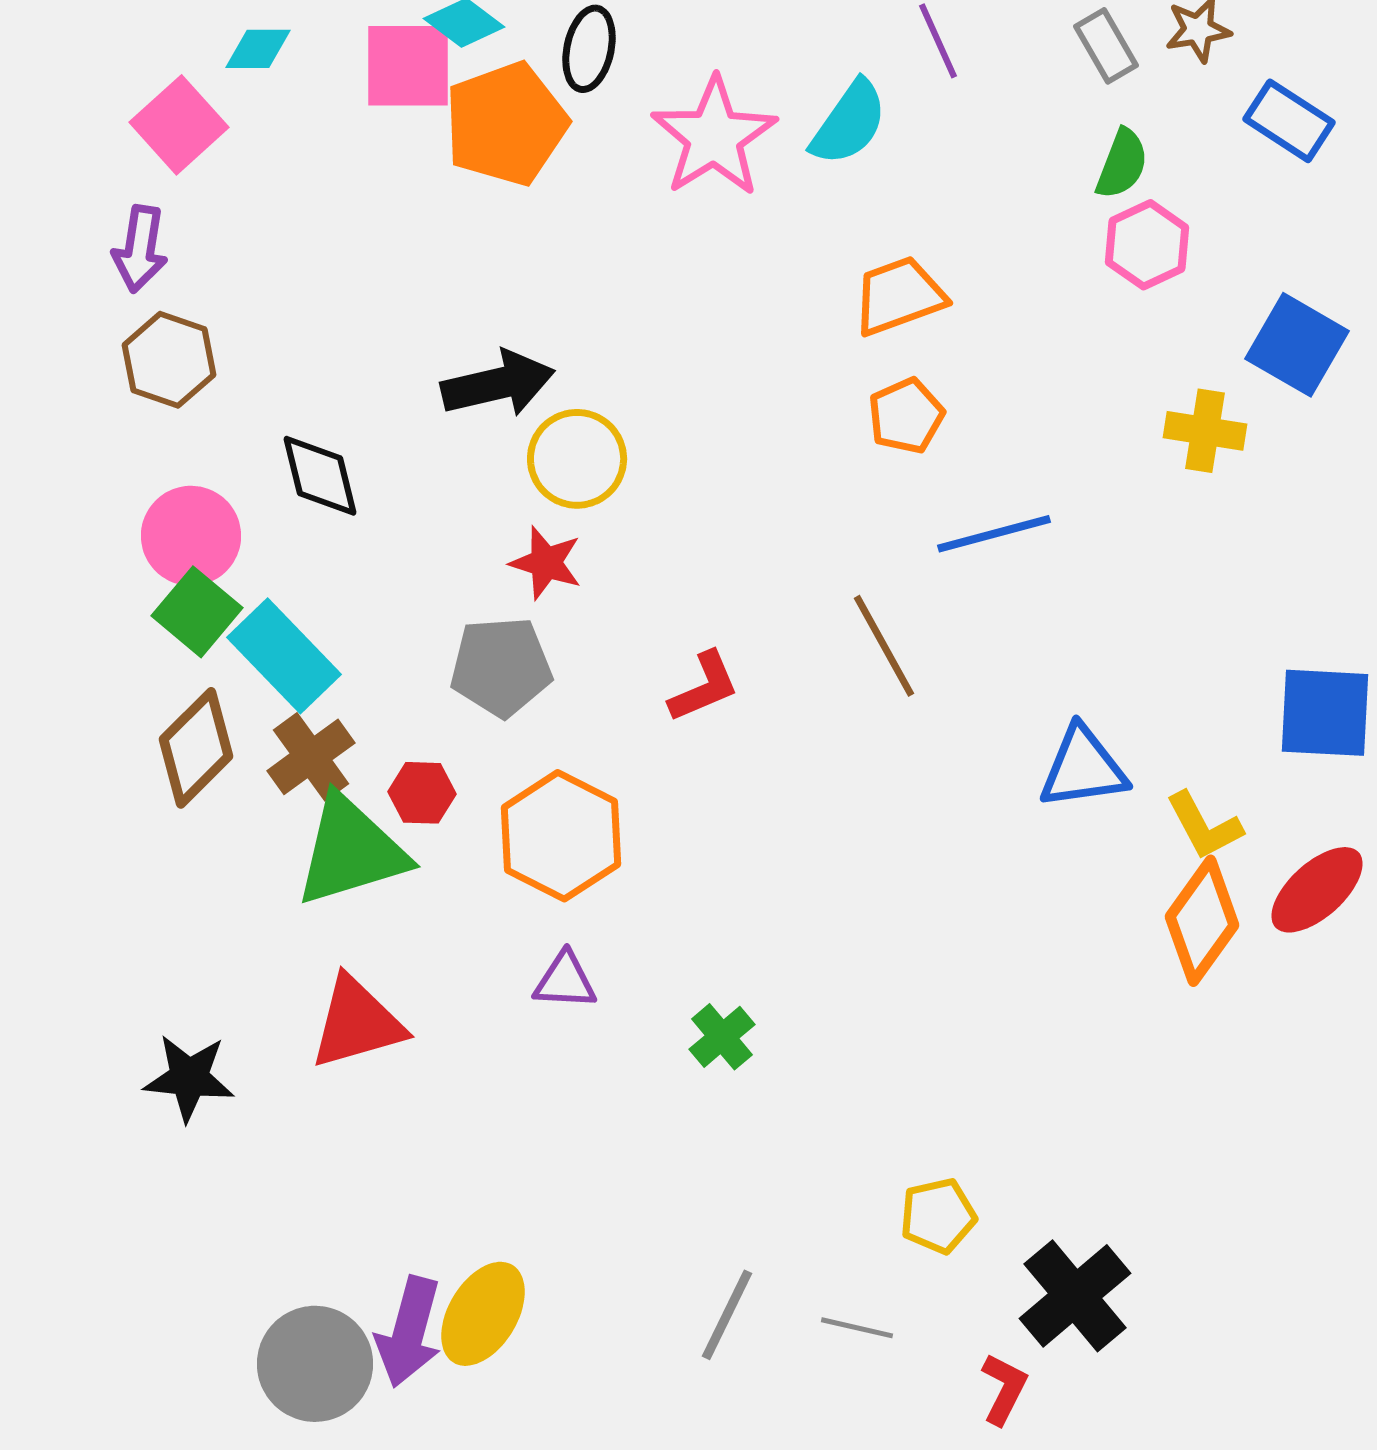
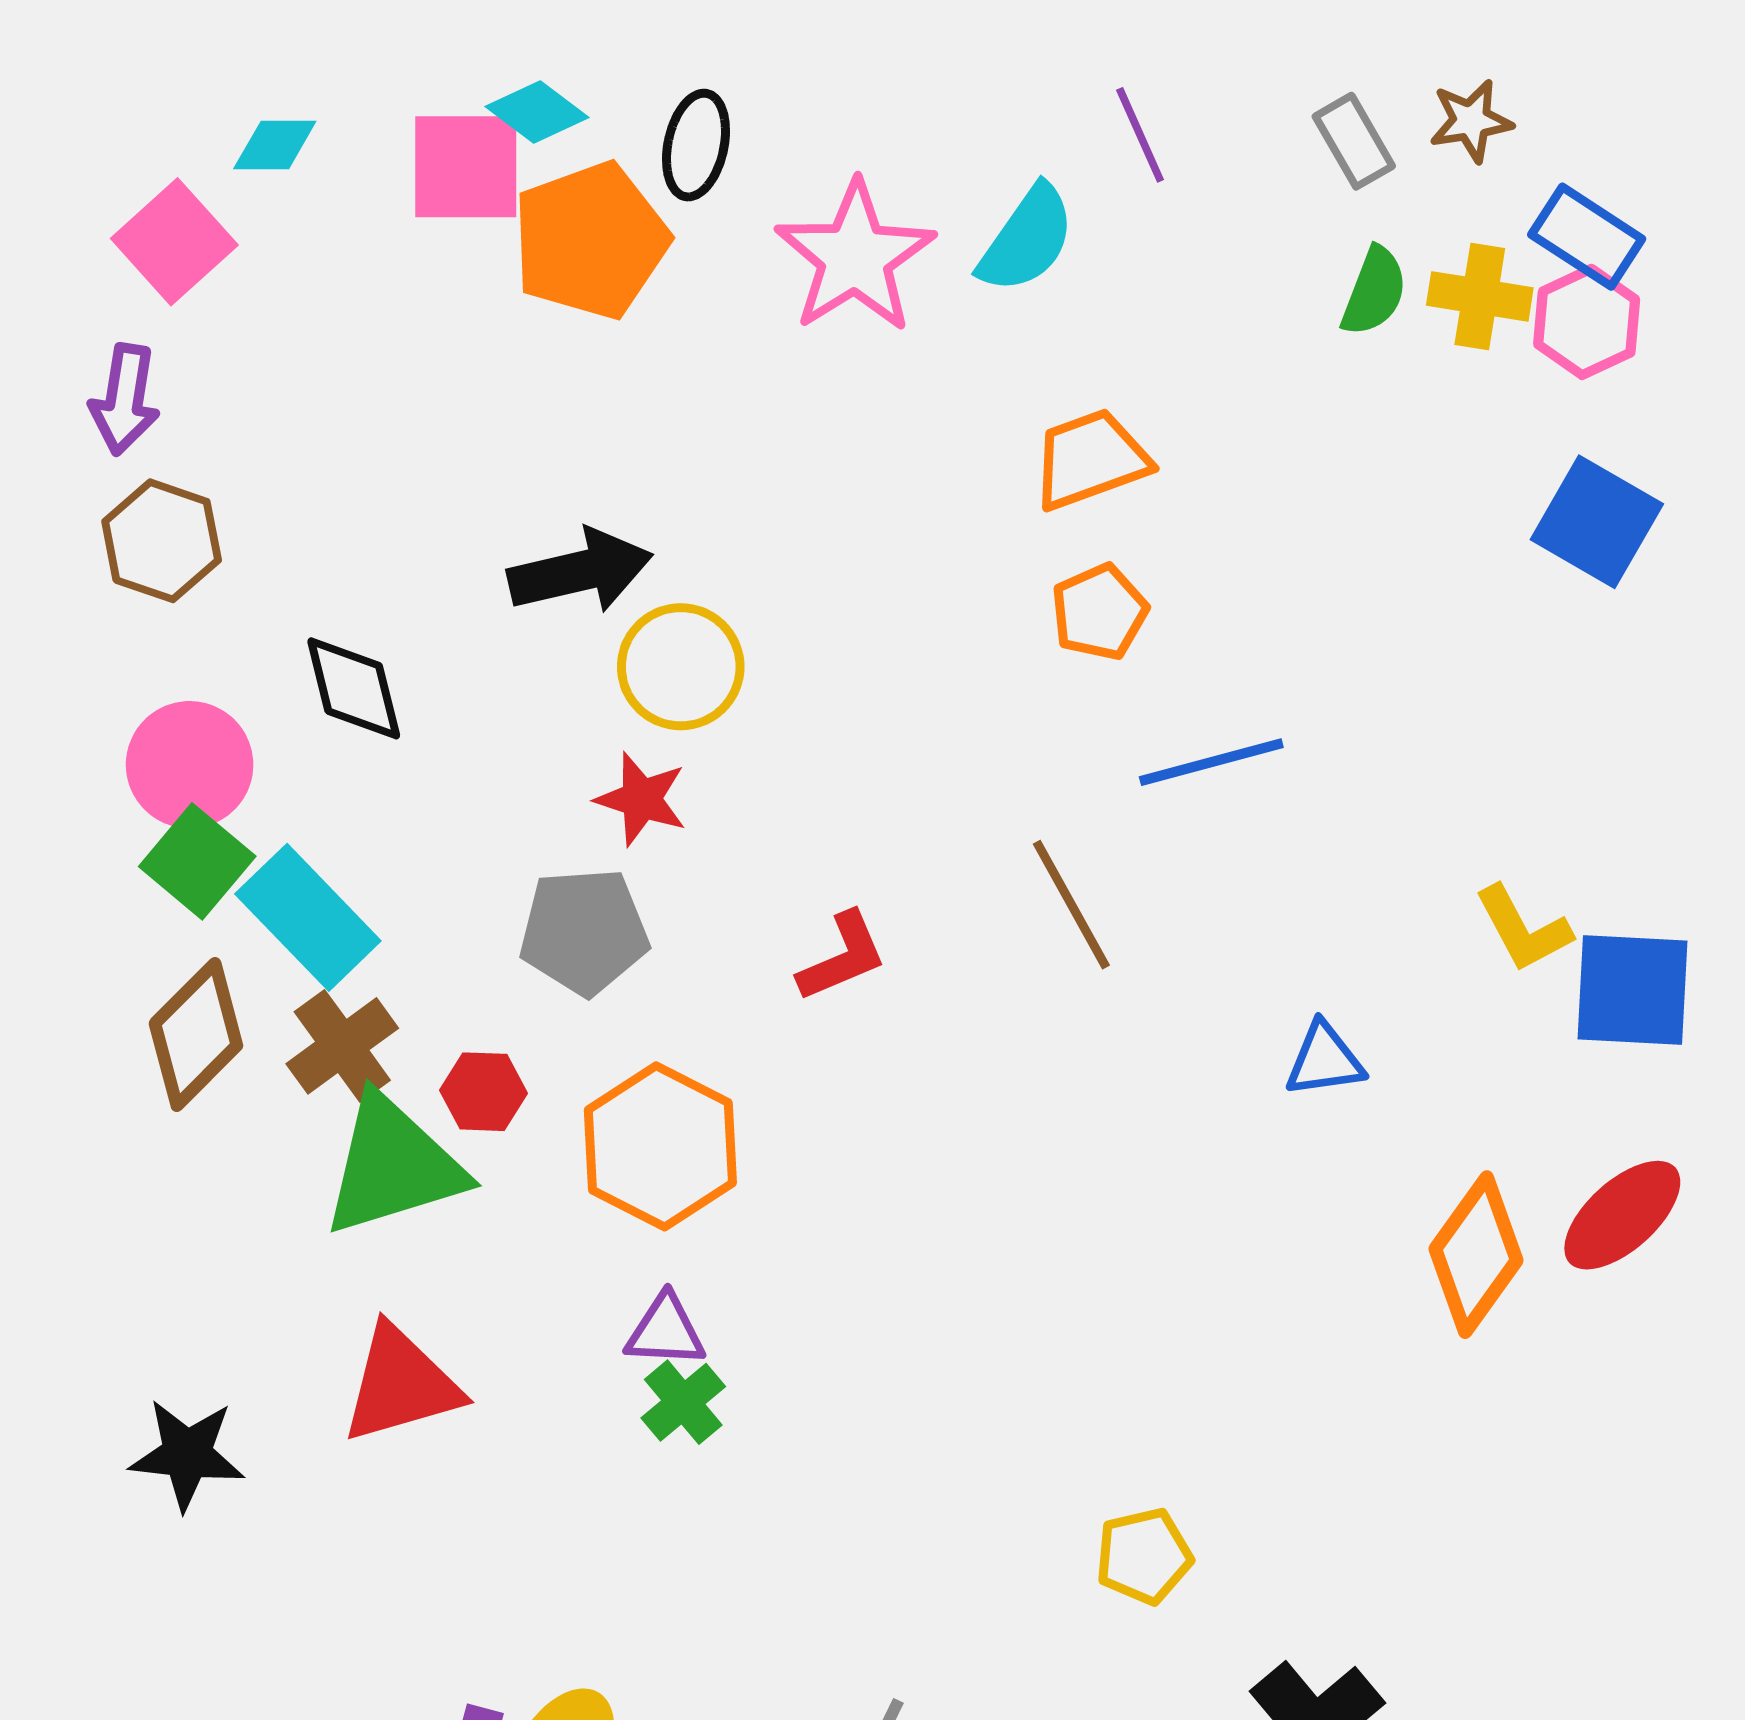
pink hexagon: (1147, 245) -> (1587, 322), moved
yellow cross: (1205, 431) -> (1480, 296), moved
blue triangle: (1083, 768) -> (1325, 1060), size x0.7
yellow L-shape: (1204, 826) -> (1523, 929), moved
green cross: (722, 1037) -> (683, 1402), moved
yellow pentagon: (938, 1216) -> (1144, 1556), moved

